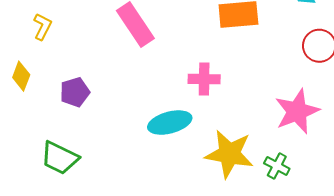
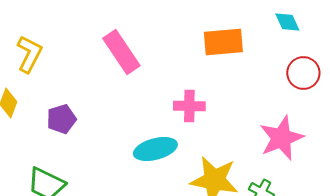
yellow L-shape: (42, 27) -> (29, 54), size x1.4

